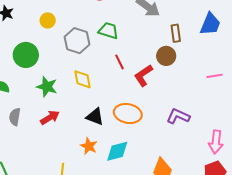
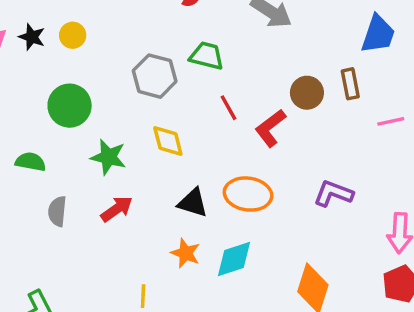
yellow circle: (48, 20) -> (73, 35), moved
brown rectangle: (176, 33) -> (350, 84), moved

